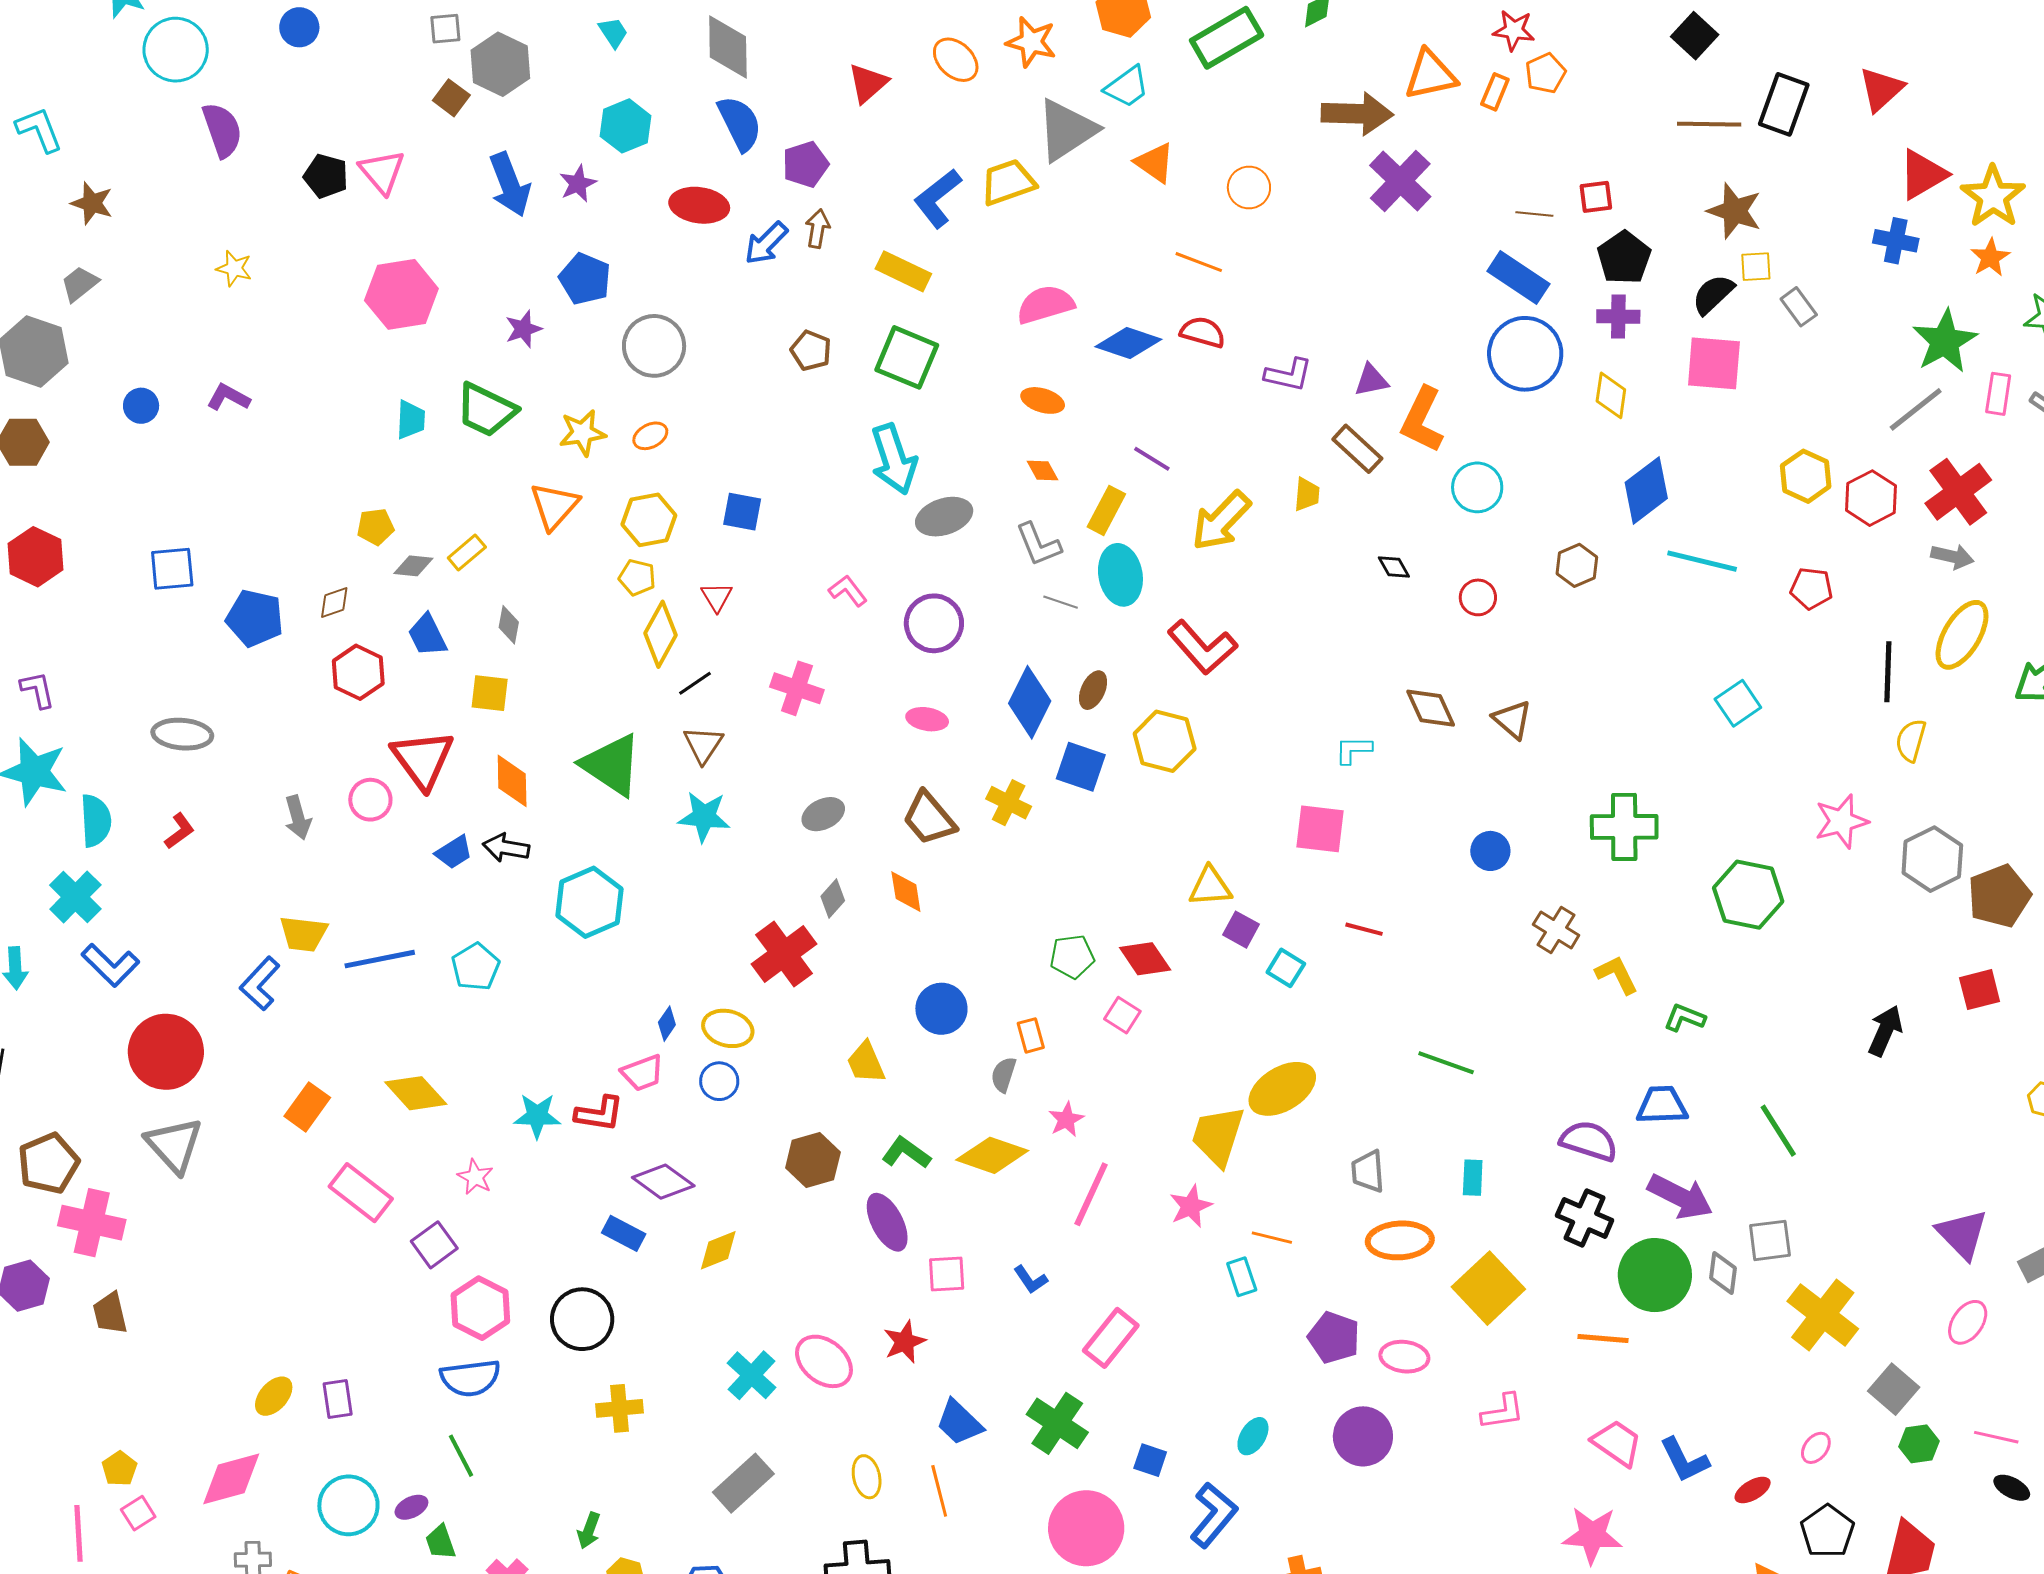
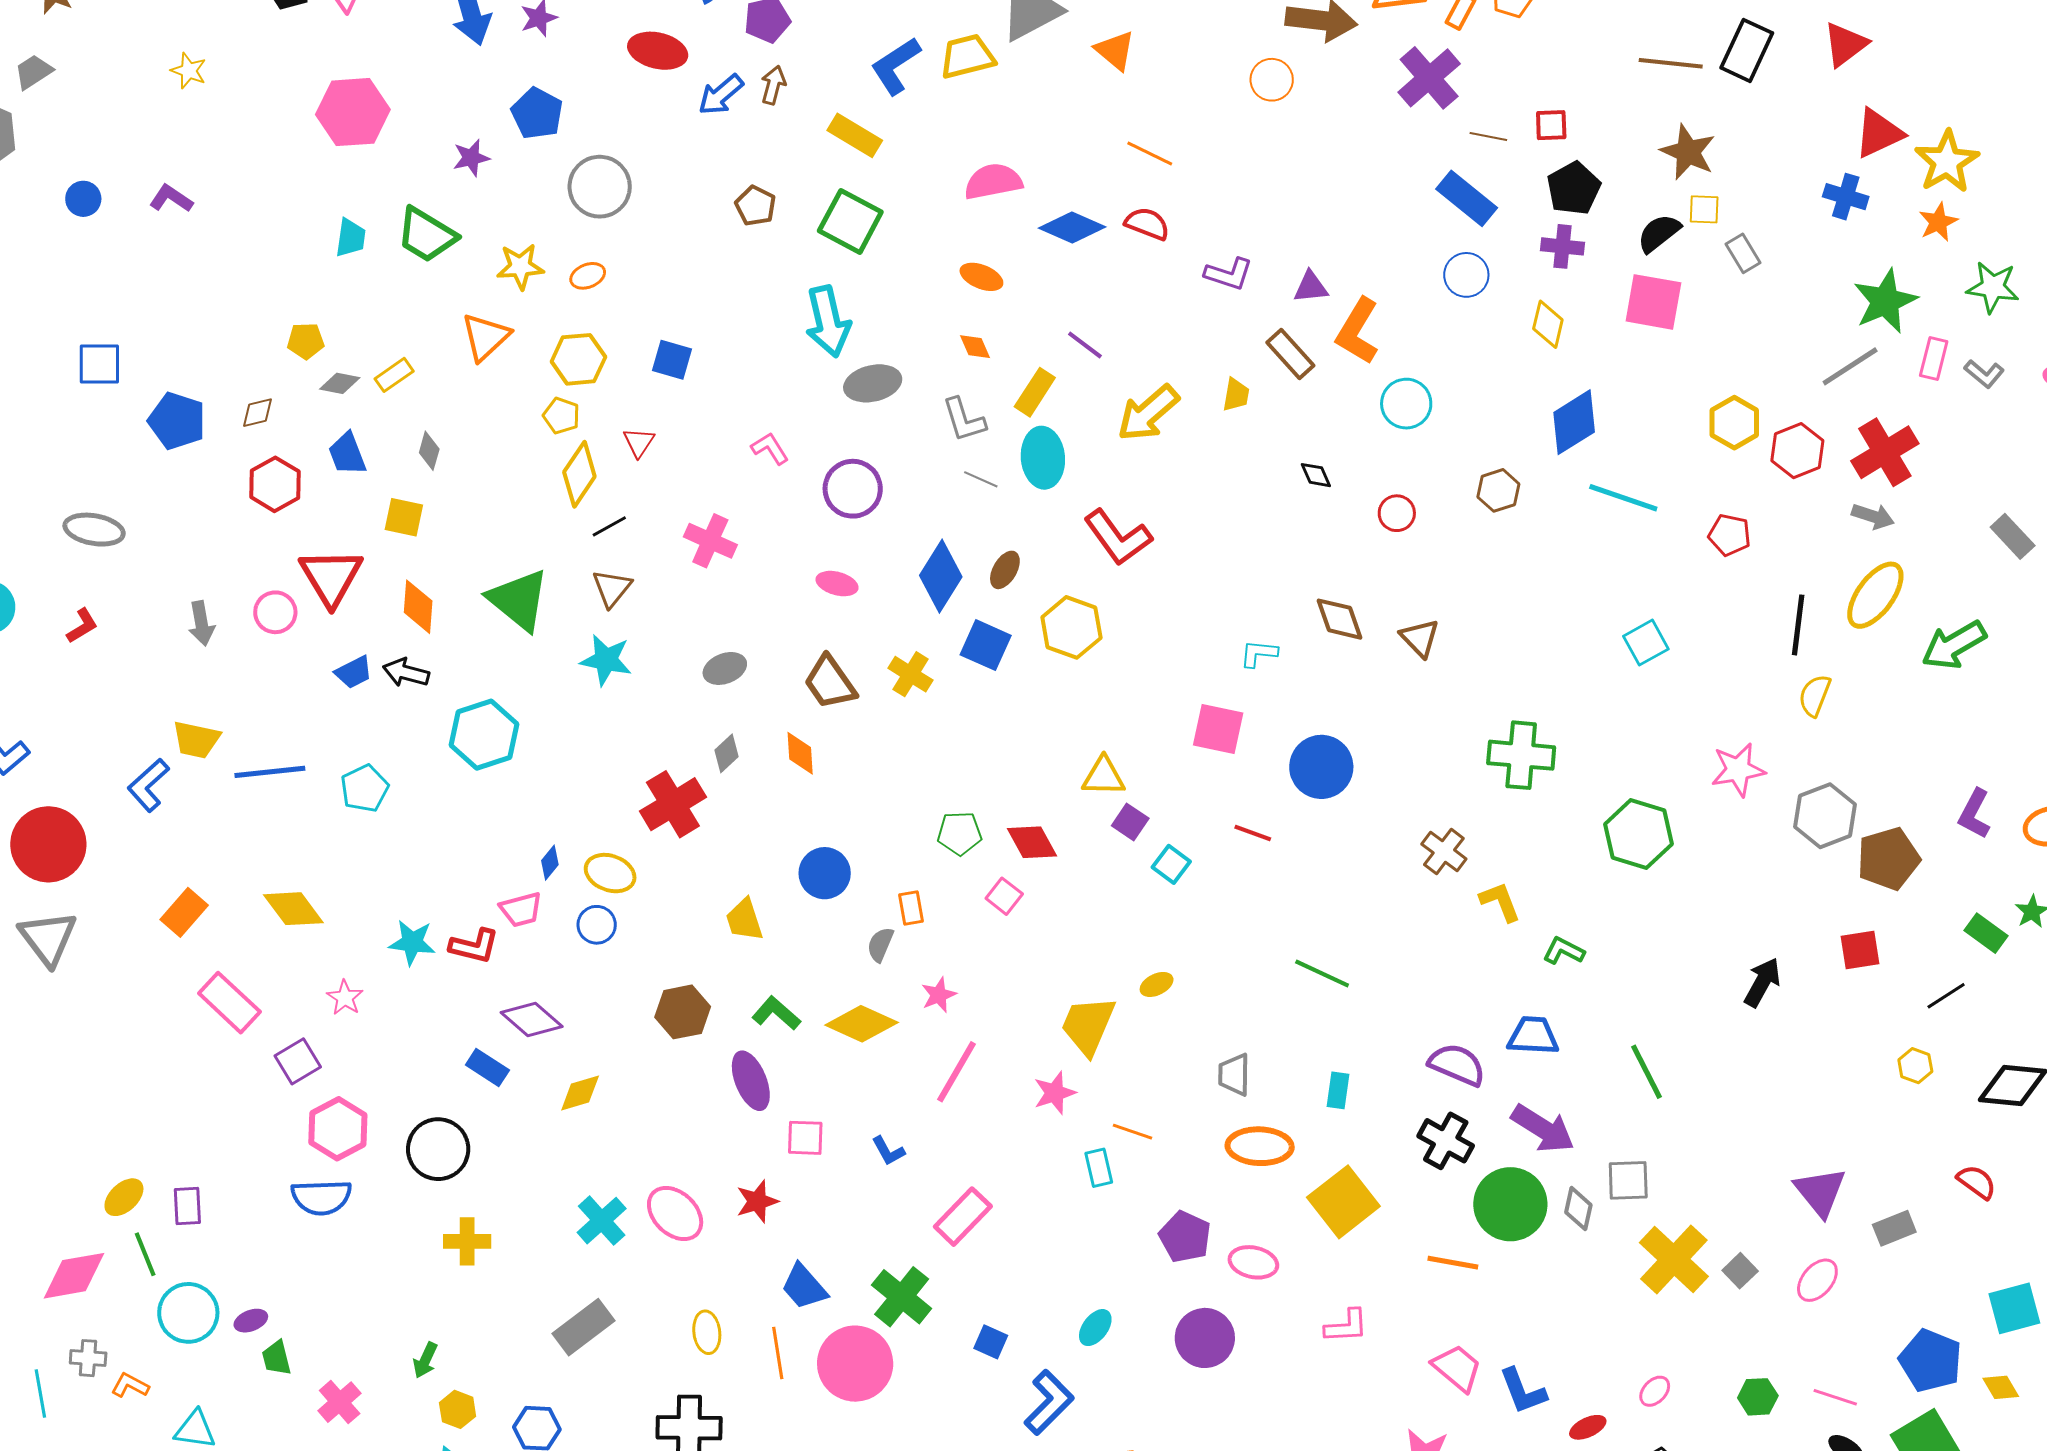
purple cross: (1400, 181) -> (1429, 78), moved
orange circle: (1249, 187) -> (1272, 80), moved
blue circle: (1525, 354) -> (1466, 275), size x0.6
blue circle: (1490, 851) -> (1321, 767), moved, size x1.6
yellow ellipse: (1282, 1089) -> (1157, 984), size x0.5
gray square: (1894, 1389) -> (1740, 1271), moved, size x0.7
green line: (461, 1456) -> (145, 1254), moved
pink circle: (1086, 1528) -> (855, 1364), moved

